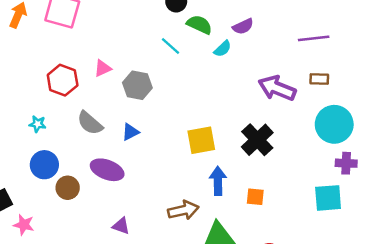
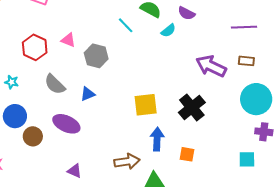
purple semicircle: (243, 26) -> (186, 13), turned 48
pink triangle: (103, 68) -> (68, 40), turned 42
cyan square: (328, 198) -> (247, 159), size x0.7

